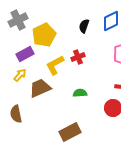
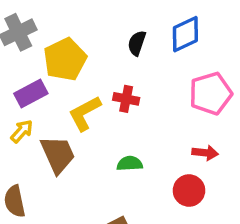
red cross: (78, 57) -> (126, 99), turned 32
brown trapezoid: (40, 88) -> (58, 155), turned 90

